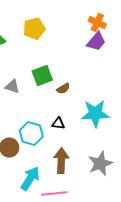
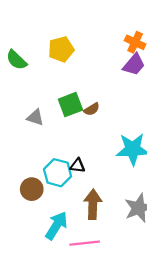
brown semicircle: (63, 89) -> (92, 109), moved
black triangle: (58, 124) -> (78, 166), moved

